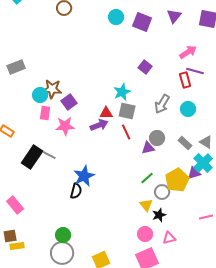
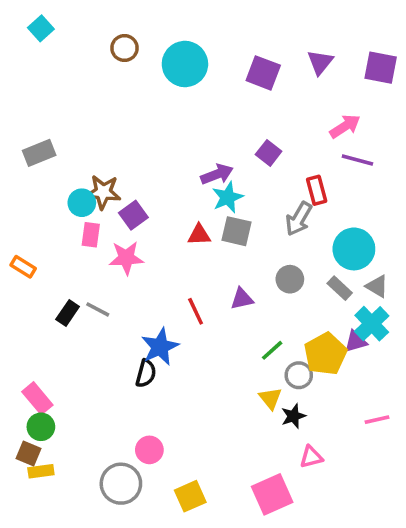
cyan circle: (116, 17) -> (185, 64), moved, size x1.6
red rectangle: (185, 80) -> (317, 190), moved
cyan circle: (188, 109) -> (354, 249), moved, size x1.5
purple arrow: (99, 125) -> (217, 174), moved
red line: (126, 132) -> (196, 311), moved
purple triangle: (148, 148) -> (242, 299), moved
black rectangle: (32, 157) -> (68, 313), size x0.6
pink circle: (145, 234) -> (149, 450), moved
green circle: (63, 235) -> (41, 427), moved
brown square: (10, 236) -> (28, 453), turned 32

